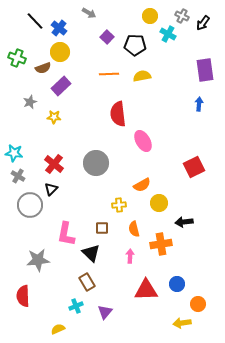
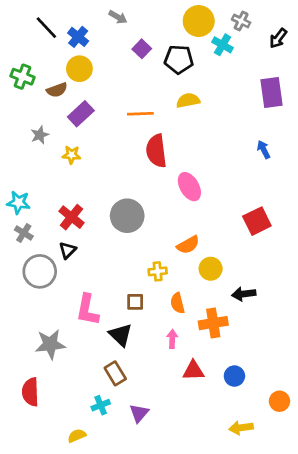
yellow circle: (150, 16) -> (199, 21), size x1.5
black arrow: (203, 23) -> (278, 38), moved
orange line: (109, 74) -> (140, 114), moved
blue arrow: (199, 104) -> (264, 150), moved, turned -32
red triangle: (146, 290) -> (193, 371), moved, size x0.7
orange circle: (198, 304) -> (279, 401), moved

